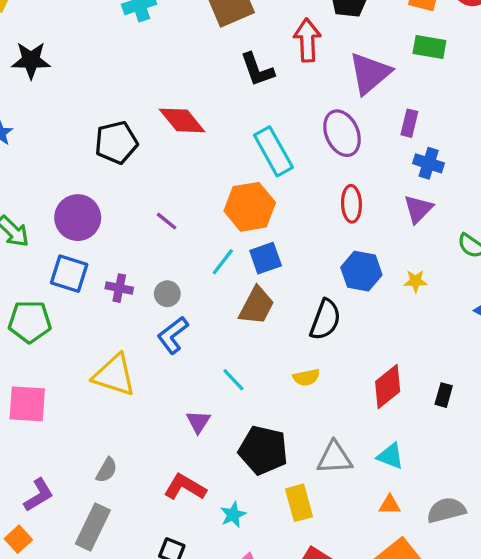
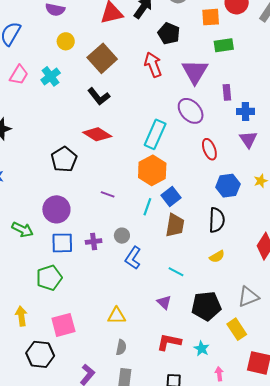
black L-shape: (257, 70) -> (99, 96), moved
cyan rectangle: (273, 151) -> (155, 134), turned 72
yellow triangle: (114, 375) -> (117, 316), moved, size x0.7

